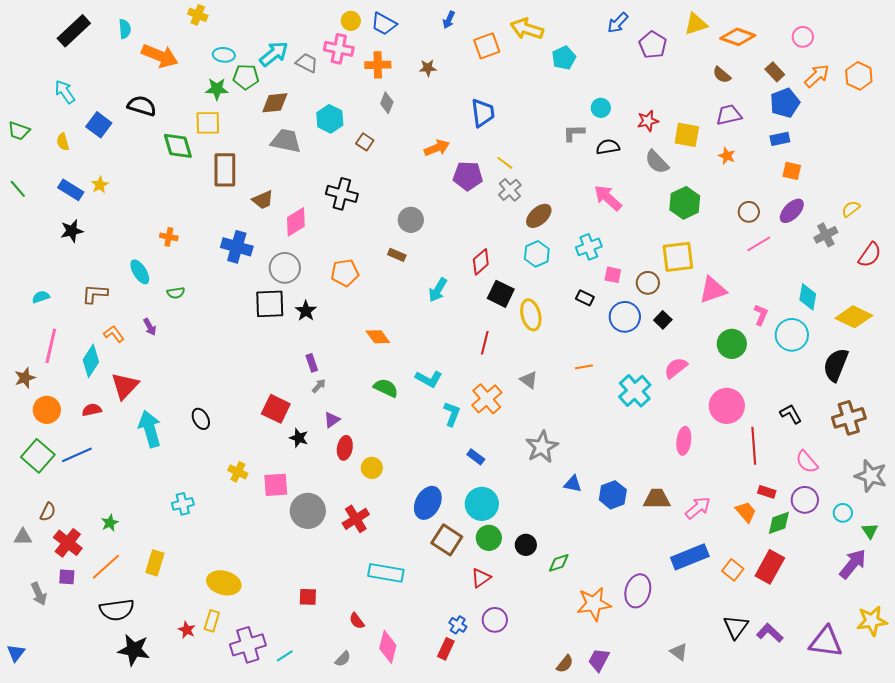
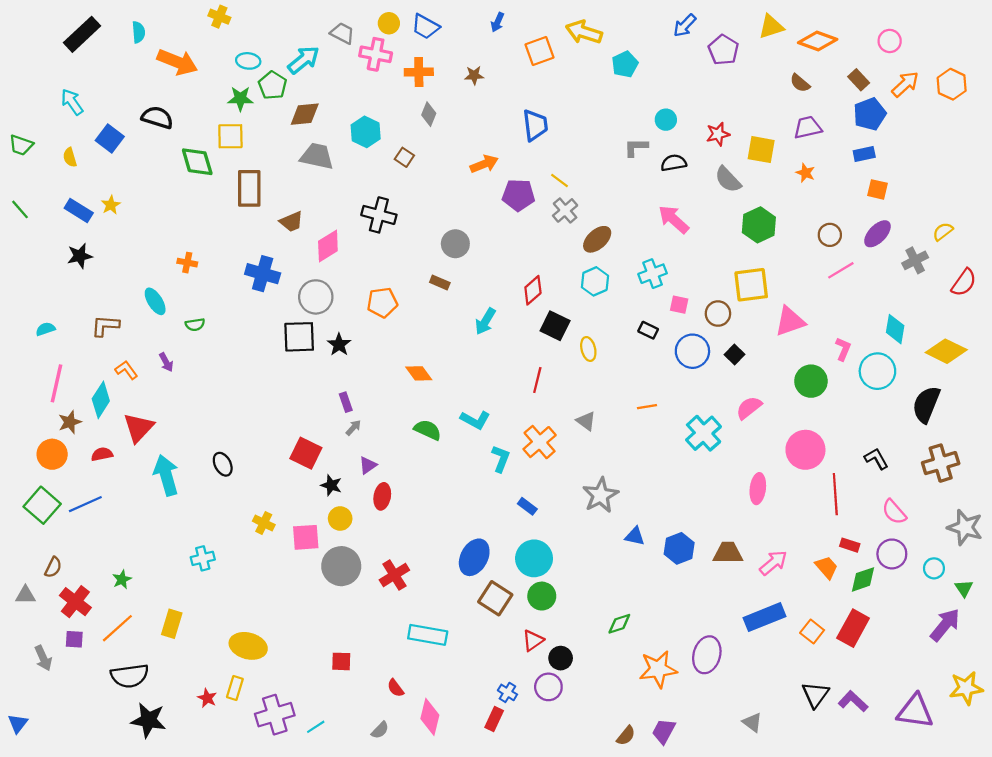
gray trapezoid: (307, 63) -> (342, 33), moved
green pentagon: (246, 77) -> (273, 85), turned 30
yellow ellipse: (531, 315) -> (588, 349), size x0.7
brown star: (25, 378) -> (70, 422), moved
yellow circle: (372, 468) -> (340, 518), moved
black circle: (526, 545) -> (561, 658), moved

